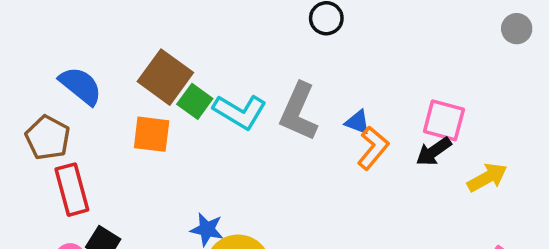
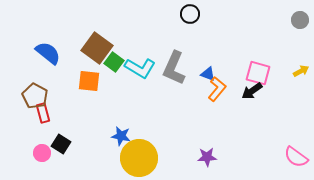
brown pentagon: (48, 138) -> (35, 96), moved
yellow arrow: (487, 177) -> (301, 71), moved, size x0.7
red rectangle: (72, 190) -> (43, 113), size x0.7

